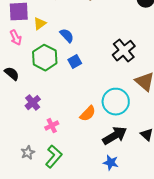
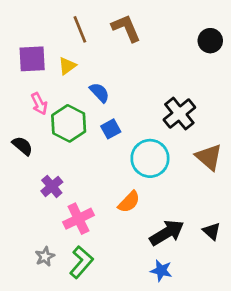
yellow triangle: (40, 24) -> (67, 66), moved
pink arrow: (16, 38) -> (39, 104), moved
cyan circle: (116, 102) -> (150, 158), moved
pink cross: (52, 126) -> (78, 219), size x1.5

